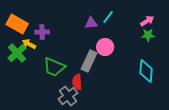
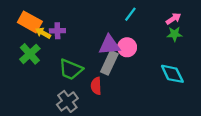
purple triangle: (91, 23) -> (109, 45), moved, size x1.5
yellow arrow: (29, 44) -> (43, 33), moved
cyan diamond: (146, 71) -> (172, 74), turned -30
gray cross: (68, 96) -> (67, 101), moved

